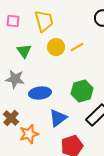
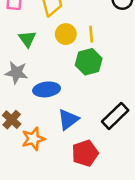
yellow line: (77, 47) -> (91, 34), turned -64
green hexagon: (82, 91) -> (89, 62), moved

